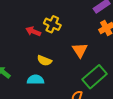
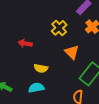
yellow cross: (52, 24) -> (59, 28), moved, turned 35

